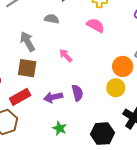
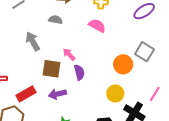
brown square: (27, 68) -> (51, 69), moved
yellow circle: (116, 88) -> (115, 93), moved
purple semicircle: (77, 93) -> (79, 72), moved

